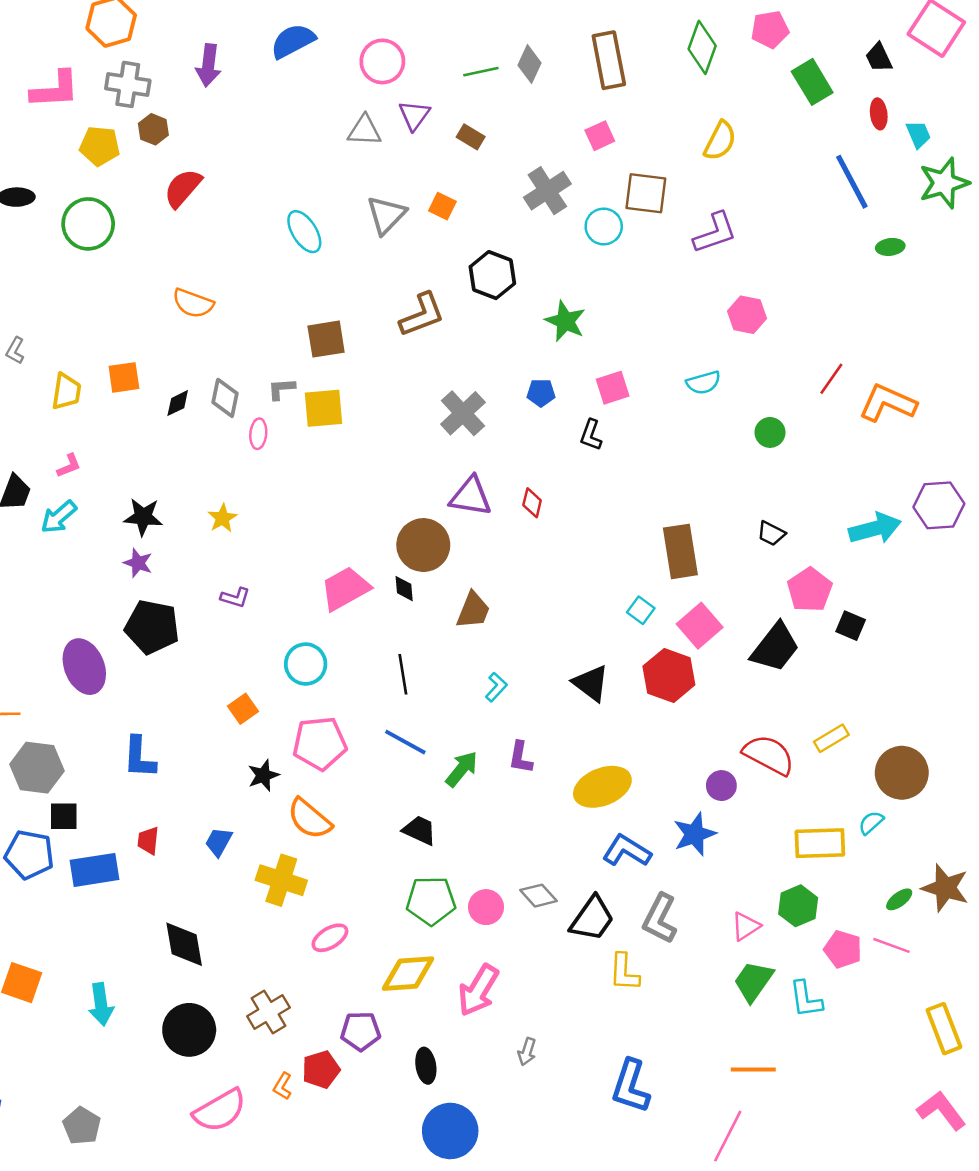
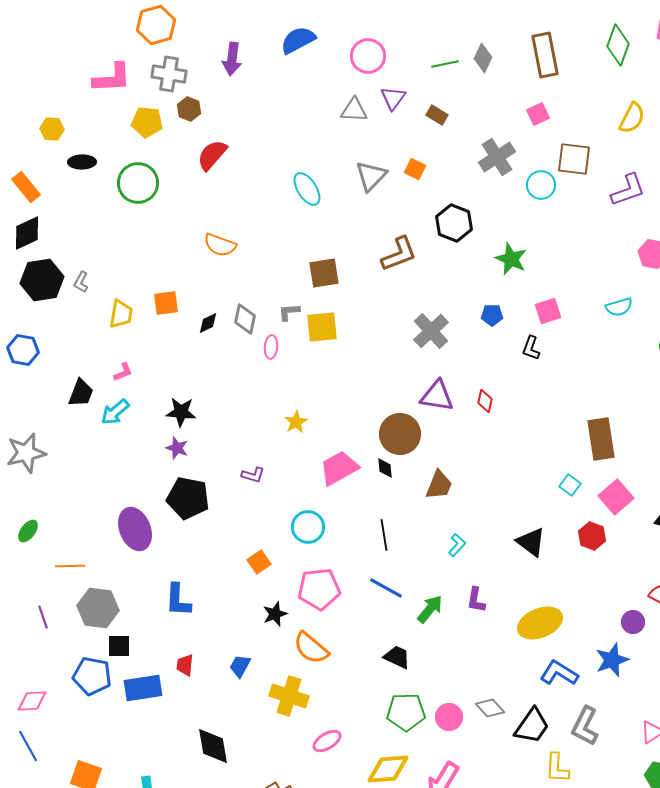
yellow star: (222, 518) -> (296, 422), moved
red hexagon: (669, 676) -> (592, 536), size x0.7

